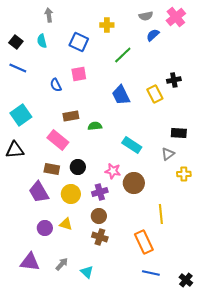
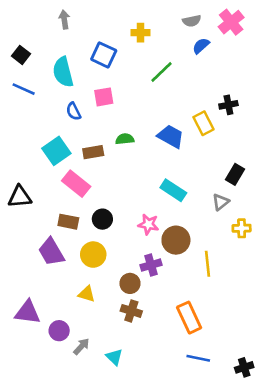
cyan semicircle: (42, 41) -> (63, 72), moved, size x1.6
blue trapezoid: (121, 95) -> (171, 136), moved, turned 145
cyan square: (21, 115) -> (56, 151), moved
green semicircle: (95, 126) -> (125, 139), moved
black rectangle: (179, 133) -> (235, 174), turned -63
purple cross: (100, 192) -> (151, 265), moved
yellow line: (161, 214) -> (207, 264), moved
purple circle: (45, 228) -> (59, 331), moved
purple triangle: (30, 262) -> (28, 312), moved
black cross: (186, 280) -> (244, 367), turned 32

